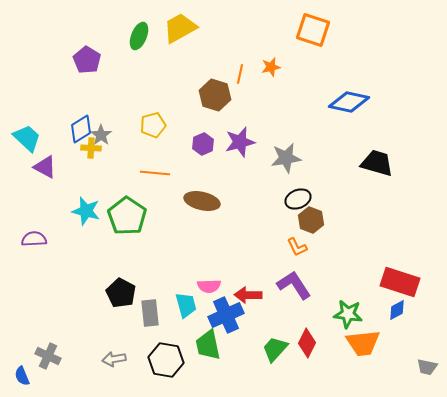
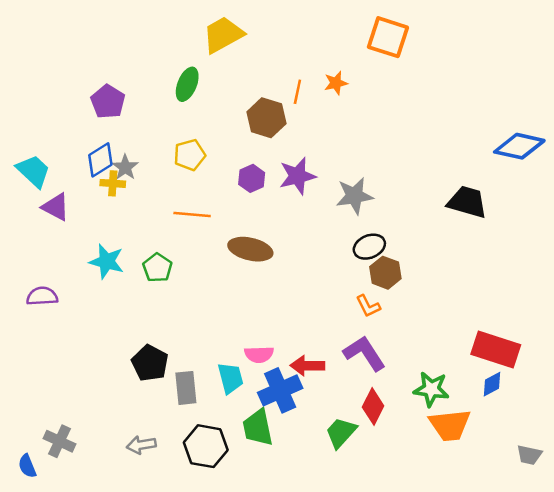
green ellipse: (139, 36) -> (187, 84), moved
purple pentagon: (87, 60) -> (108, 102), moved
blue diamond: (349, 102) -> (519, 146), moved
green pentagon: (127, 216) -> (157, 268), size x0.6
red diamond: (307, 343) -> (373, 407), moved

